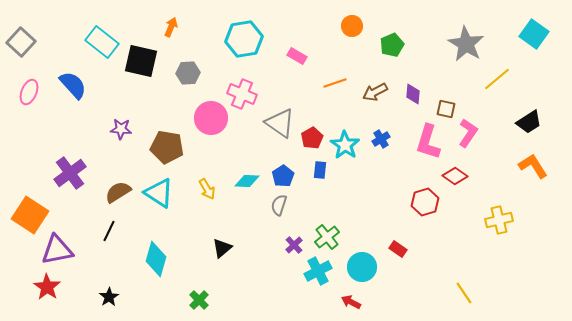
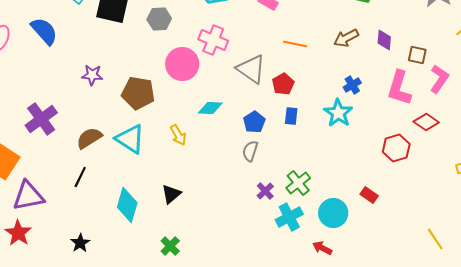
orange line: (335, 83) -> (295, 44), moved, turned 30
cyan star: (345, 145) -> (338, 113), moved
cyan diamond: (247, 181) -> (210, 108), moved
black triangle: (222, 248) -> (171, 194), moved

